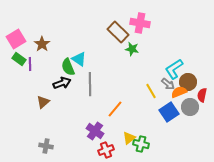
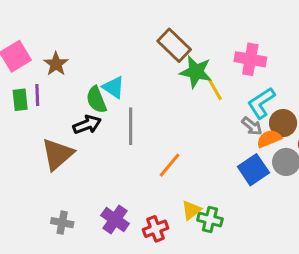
pink cross: (140, 23) -> (250, 59), moved
green star: (132, 49) -> (196, 72), size x1.5
green rectangle: (19, 59) -> (20, 100), moved, turned 48
yellow line: (151, 91) -> (215, 89), moved
brown triangle: (43, 102) -> (57, 154), size x1.6
purple cross: (95, 131) -> (115, 219), moved

